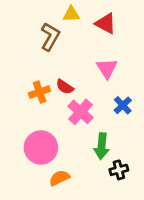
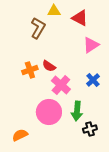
pink triangle: (107, 68) -> (91, 45), moved, turned 30
pink circle: (41, 148) -> (49, 112), moved
orange semicircle: (59, 178) -> (20, 135), moved

